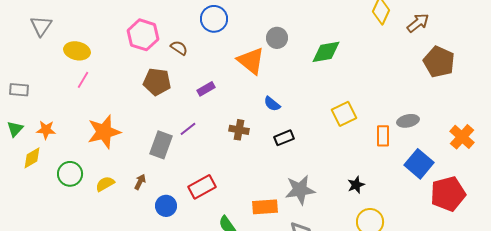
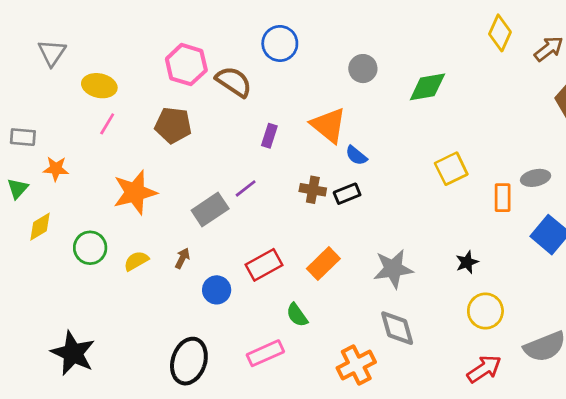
brown semicircle: (179, 48) -> (234, 82), size x1.6
orange triangle: (251, 61) -> (329, 125), moved
brown pentagon: (157, 82) -> (173, 125), moved
purple rectangle: (206, 89) -> (269, 136), turned -42
orange star: (46, 130) -> (56, 169), moved
black rectangle: (284, 138) -> (347, 194), moved
gray rectangle: (161, 145) -> (210, 210), turned 36
orange rectangle: (265, 207) -> (323, 264), moved, turned -40

